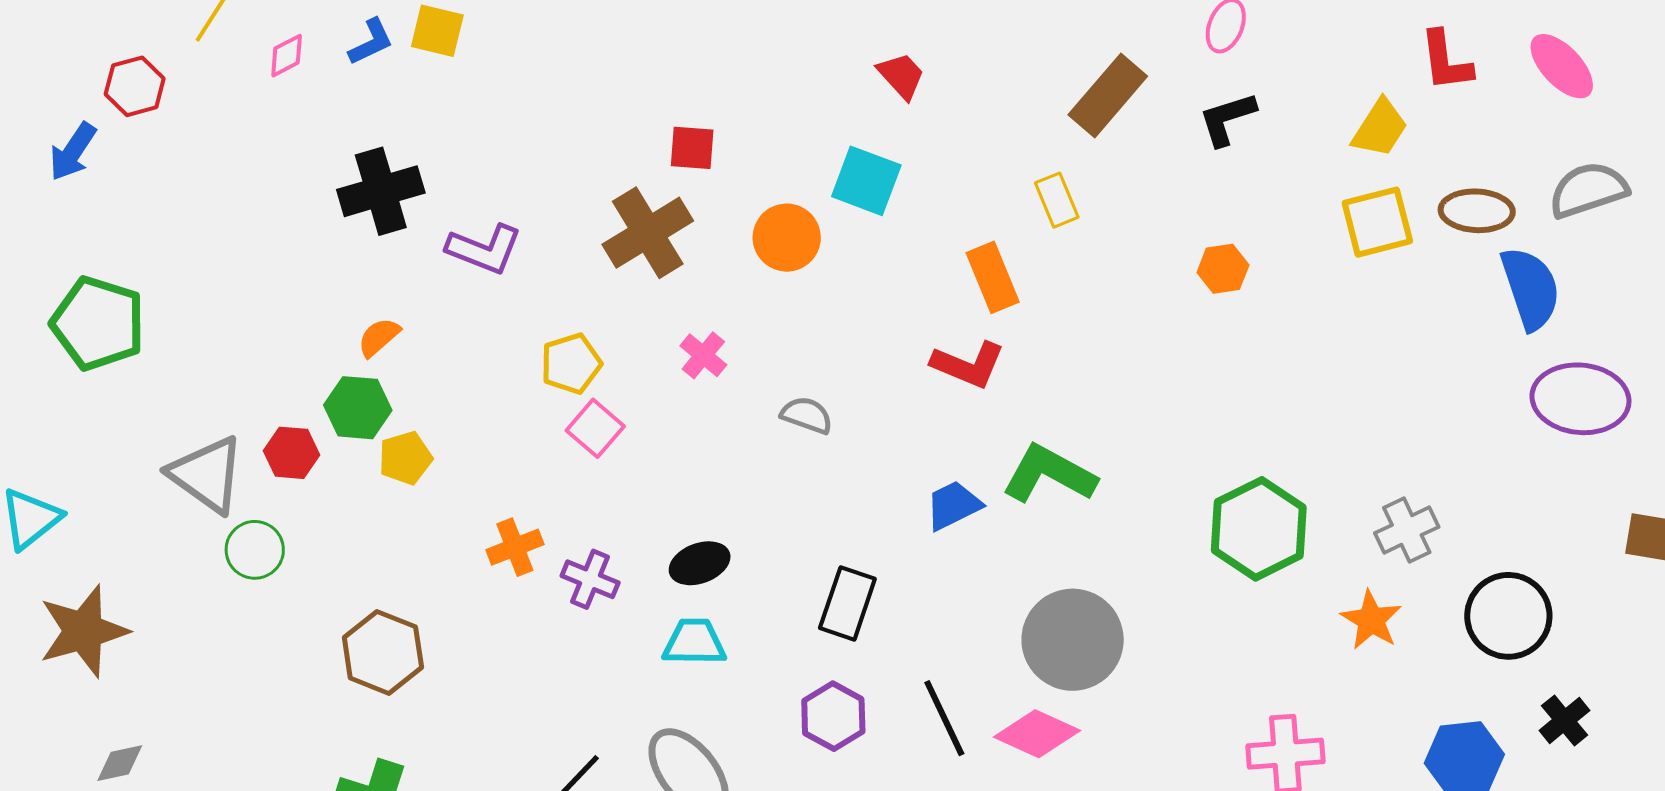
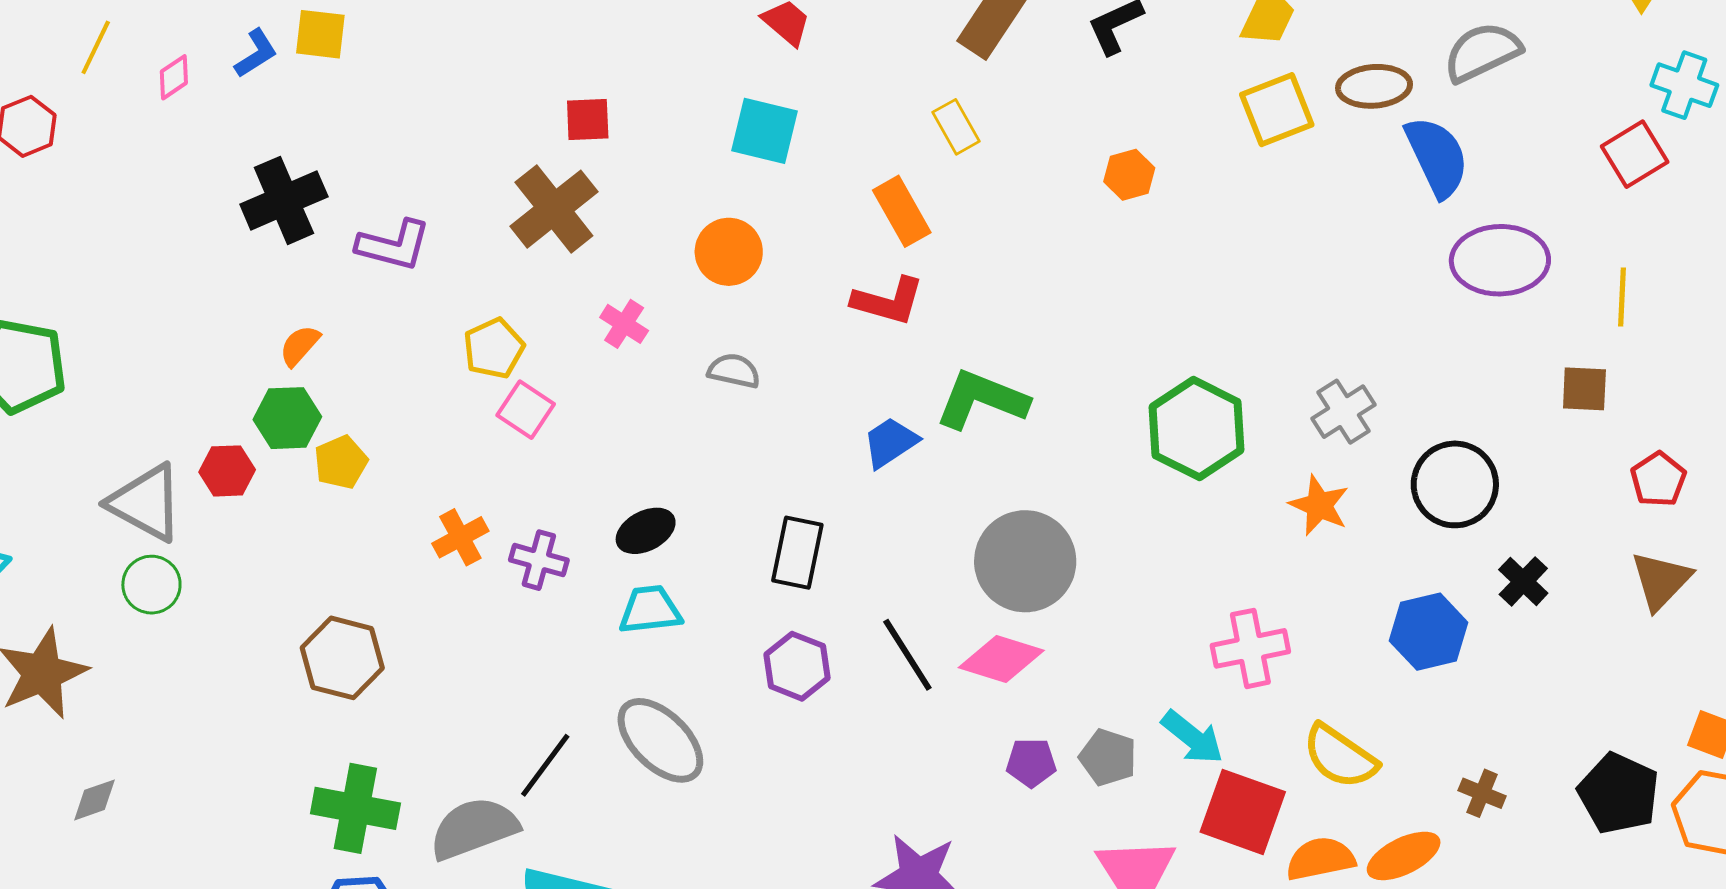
orange circle: (787, 238) -> (729, 252), moved
green circle: (255, 550) -> (151, 585), moved

